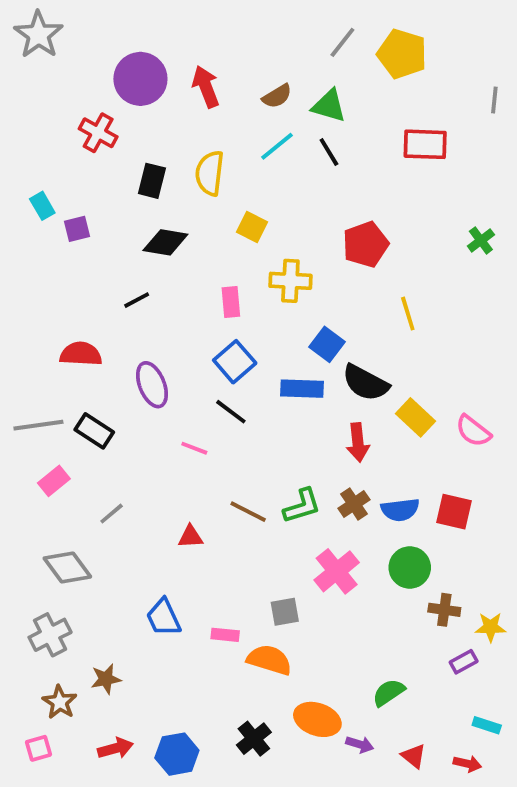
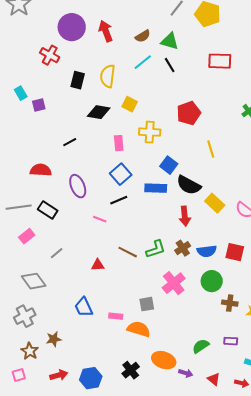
black diamond: (165, 242) -> (99, 112), moved
black line: (231, 412) -> (119, 200), turned -60
purple rectangle: (464, 662) -> (231, 341), moved, turned 32

